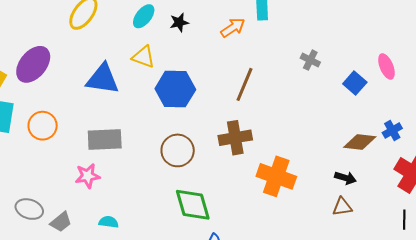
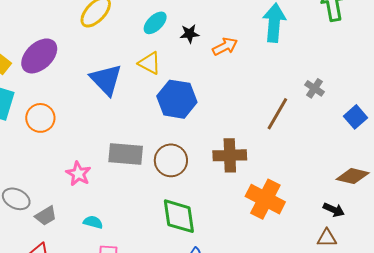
orange arrow: (233, 28) -> (225, 46), moved
blue triangle: (103, 79) -> (106, 80), turned 30
brown line: (244, 84) -> (277, 114), moved
gray rectangle: (105, 139) -> (126, 154), moved
pink star: (88, 176) -> (78, 174), turned 30

